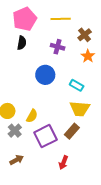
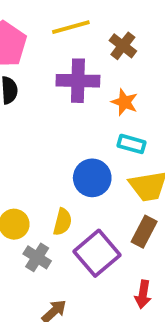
purple cross: (58, 47) -> (78, 81), size x1.5
orange star: (88, 56) -> (124, 102), moved
blue circle: (45, 75) -> (92, 178), moved

